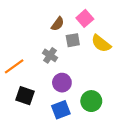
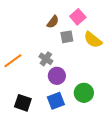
gray cross: (50, 55) -> (46, 59), moved
black square: (25, 96) -> (23, 103), moved

